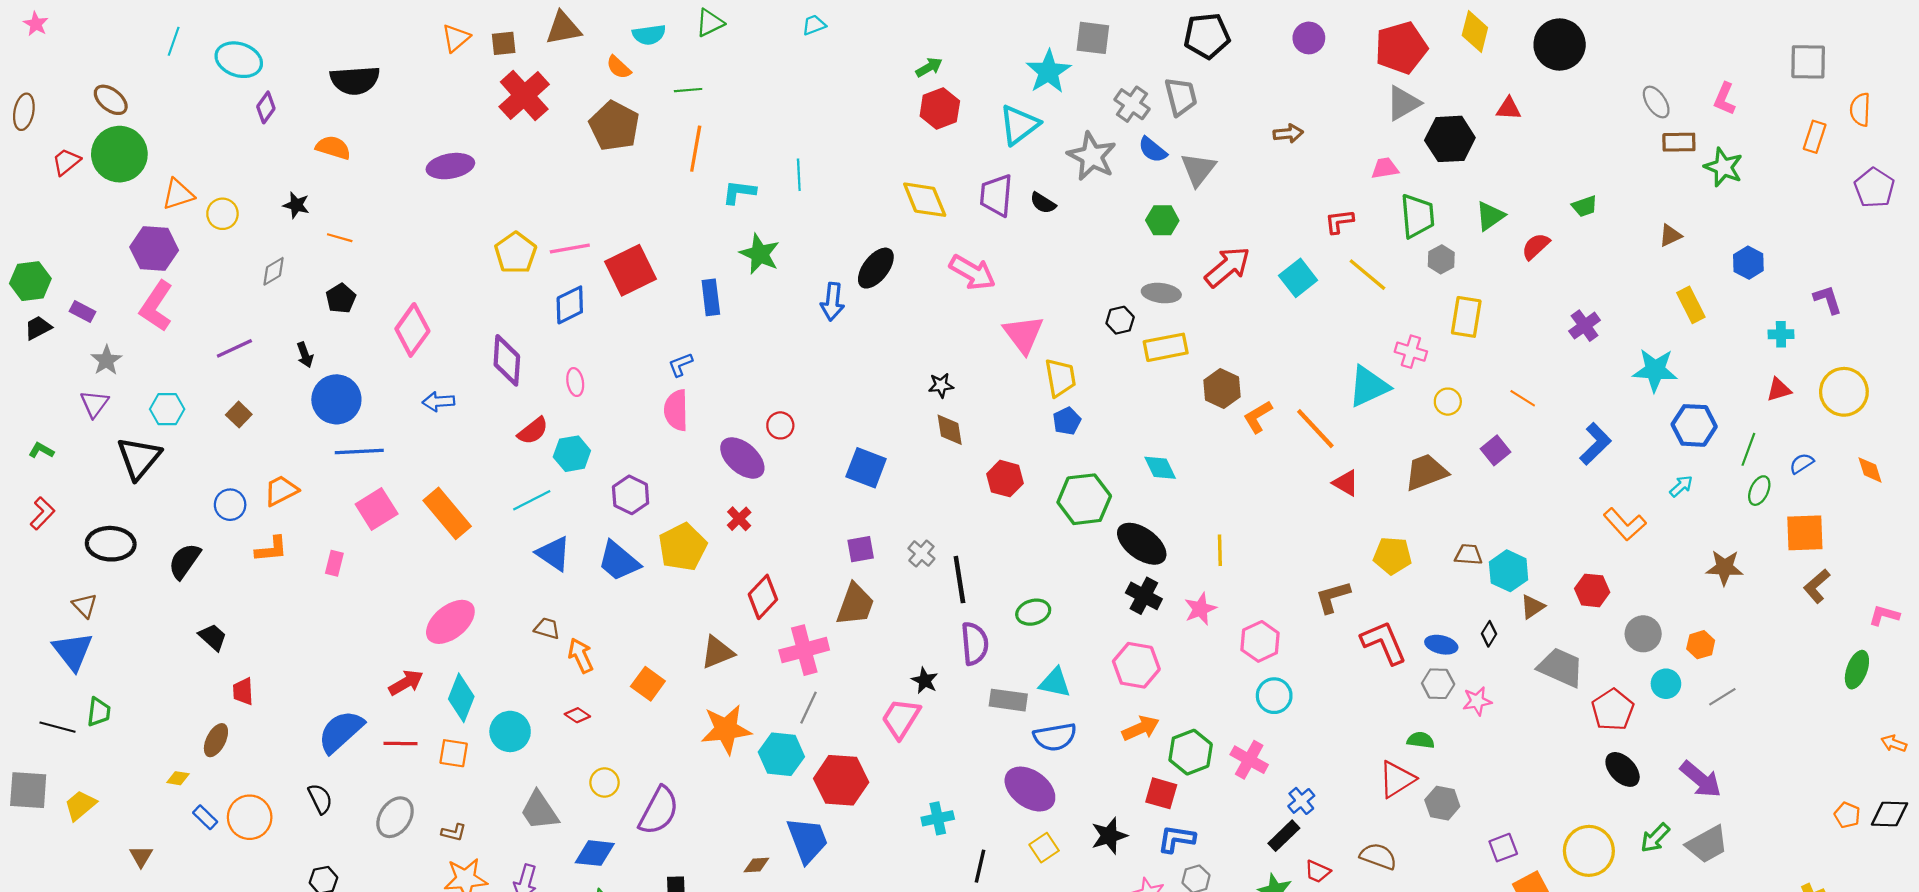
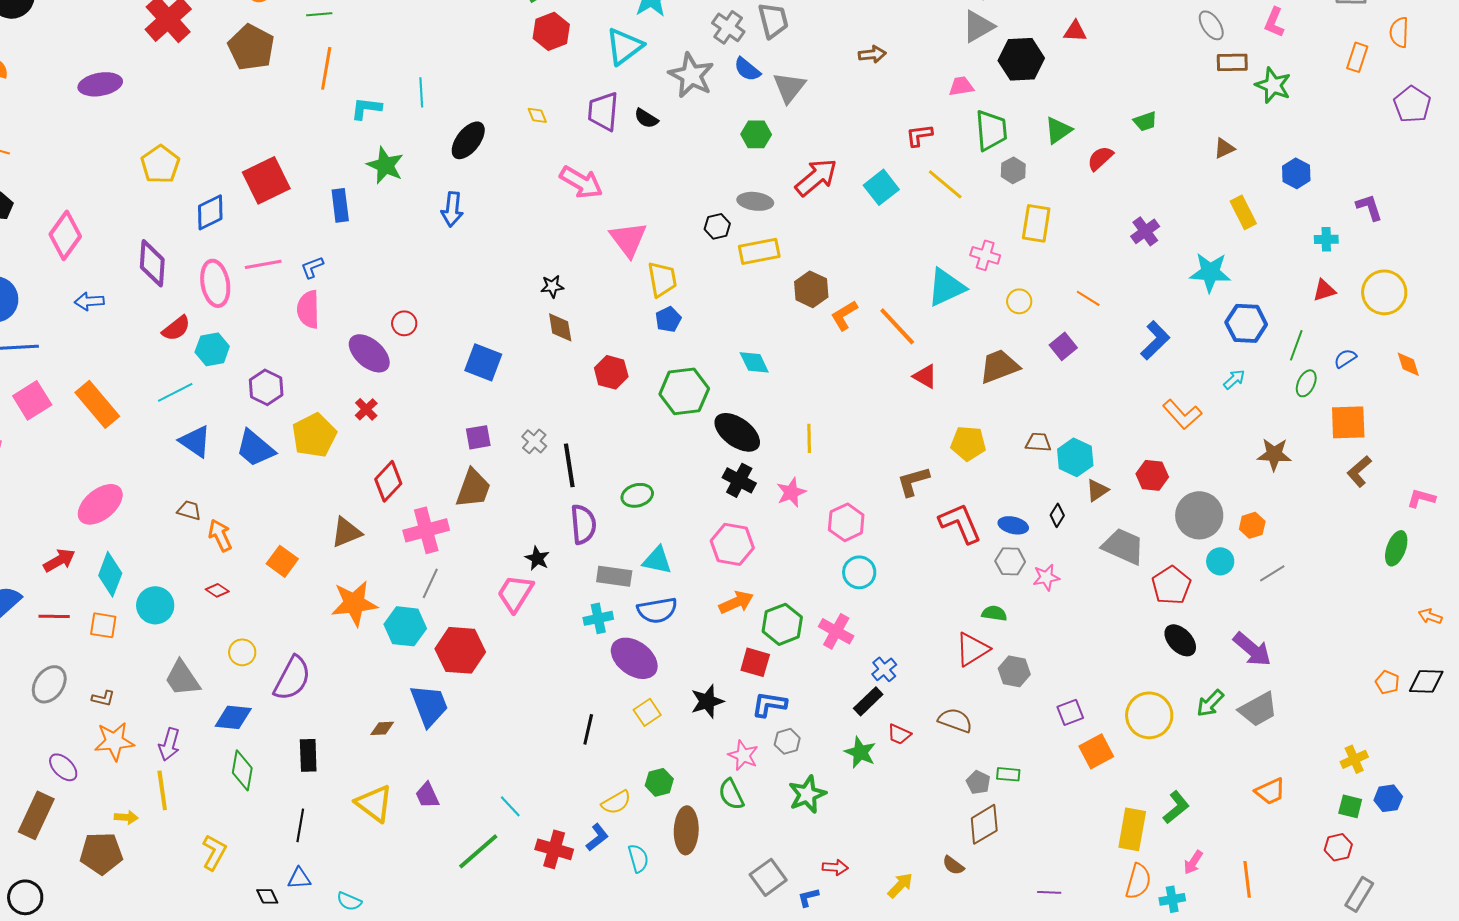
yellow diamond: (925, 200) -> (537, 115), size x0.5
pink line: (570, 249) -> (263, 264), moved
black ellipse: (876, 268) -> (468, 140), moved
pink ellipse: (575, 382) -> (215, 283), size x1.8
gray circle: (1643, 634) -> (1199, 515), size x1.4
cyan cross: (938, 818) -> (598, 618), moved

